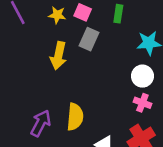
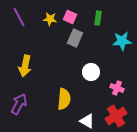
yellow arrow: (58, 56) -> (25, 66), moved
white circle: (142, 76) -> (91, 72), moved
purple arrow: (41, 123) -> (19, 104), moved

